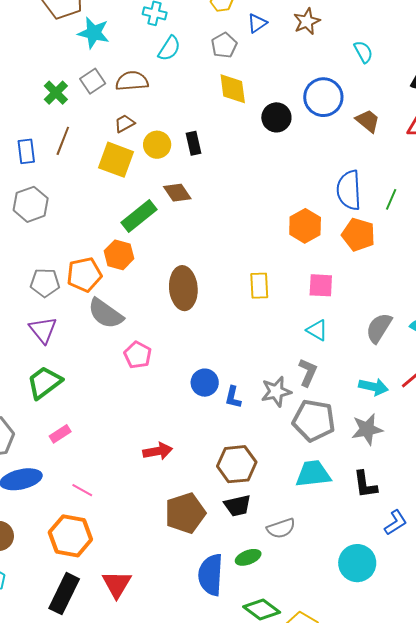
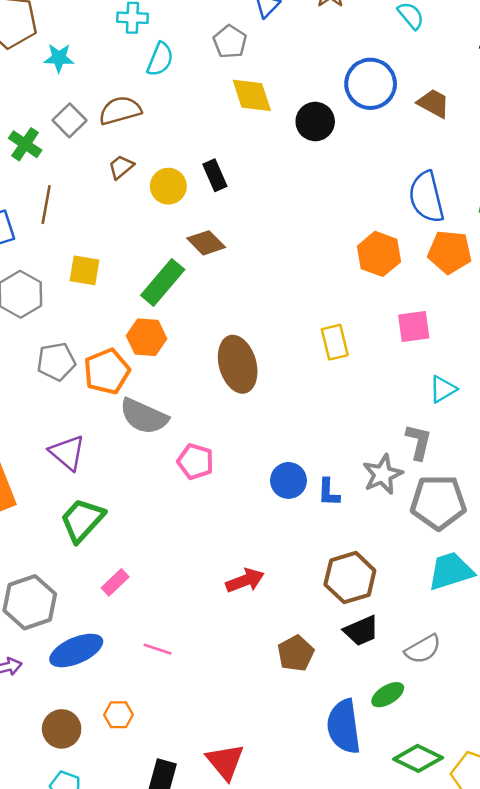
cyan star: (94, 33) -> (59, 58), size x0.7
yellow square: (116, 160) -> (84, 270), moved, size x0.7
gray pentagon: (45, 283) -> (56, 362), moved
cyan triangle: (317, 330) -> (443, 389), moved, turned -50
brown pentagon: (185, 513) -> (296, 653), size x0.7
orange hexagon: (70, 536) -> (118, 715), moved, size x0.5

